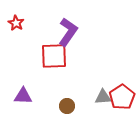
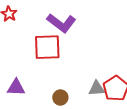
purple L-shape: (68, 32) -> (61, 23), turned 92

